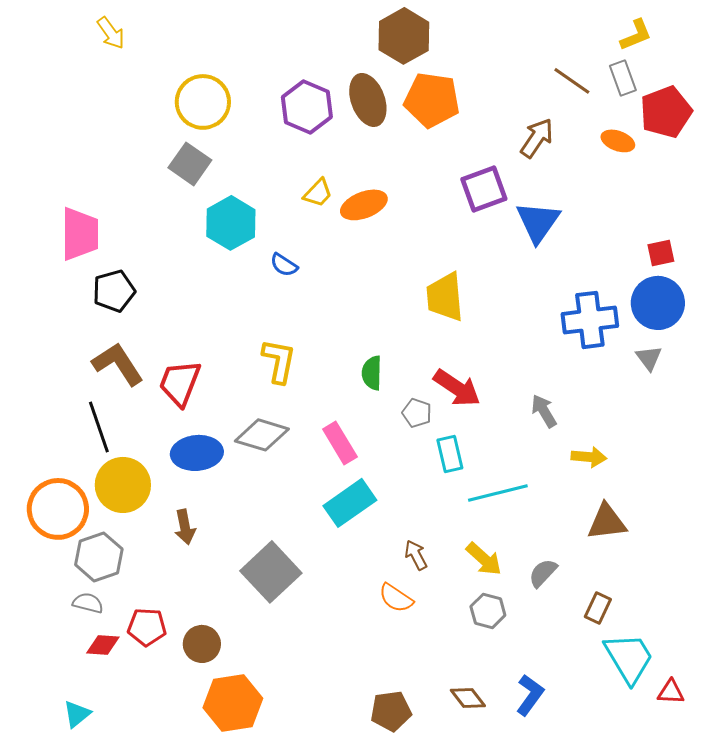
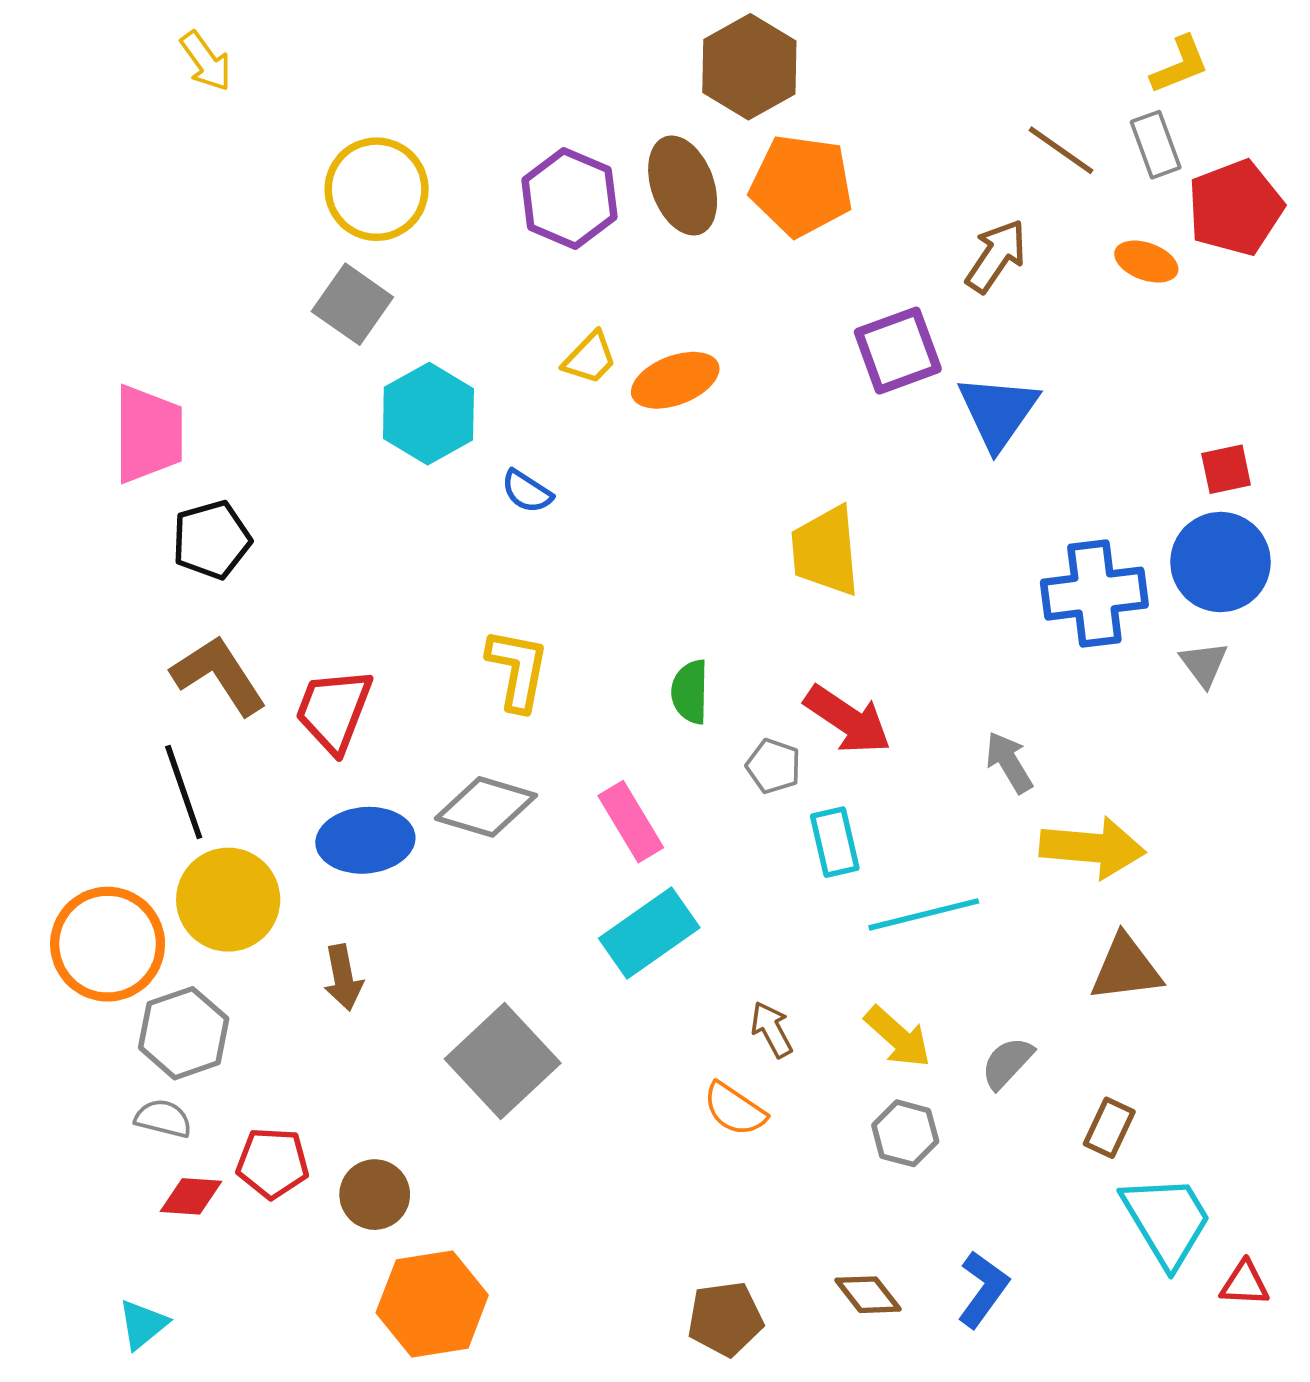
yellow arrow: (589, 457) -> (1093, 848), size x1.6

